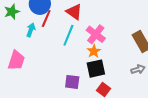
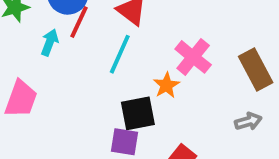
pink cross: (96, 34) -> (193, 57), moved
black square: (96, 69) -> (138, 113), moved

